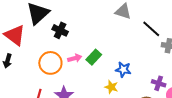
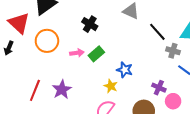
black cross: (60, 30) -> (90, 24), moved
orange circle: (50, 63) -> (47, 41), moved

